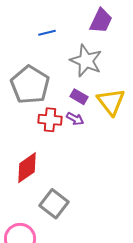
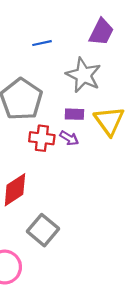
purple rectangle: (79, 97) -> (74, 114), turned -30

